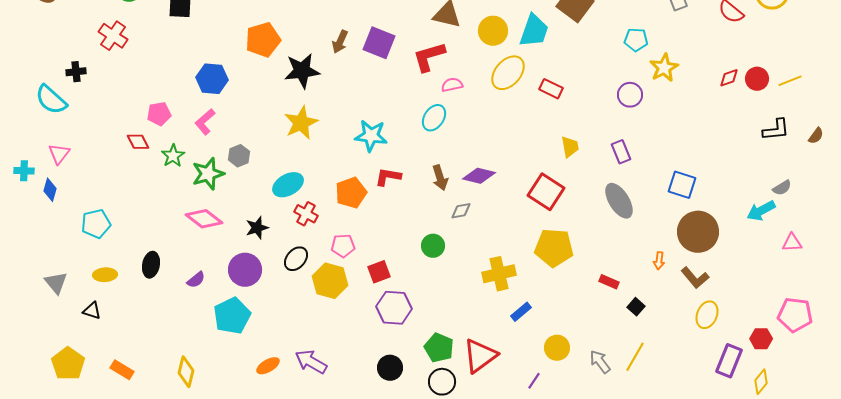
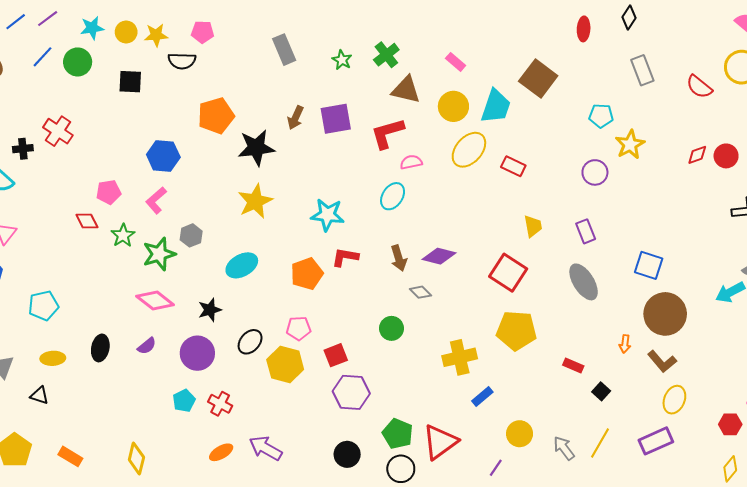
red cross: (113, 36) -> (58, 131), moved
purple square: (379, 43) -> (336, 119), turned -32
gray diamond: (461, 211) -> (420, 292), turned 55
red cross: (306, 214) -> (220, 404), moved
purple semicircle: (196, 280) -> (147, 346), moved
cyan pentagon: (232, 316) -> (184, 401), size x0.6
purple rectangle: (729, 361) -> (656, 441), moved, turned 44

